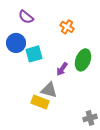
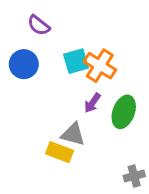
orange cross: (67, 27) -> (100, 66), moved, size x1.5
cyan square: (34, 54) -> (76, 61), moved
green ellipse: (83, 60) -> (124, 112), moved

